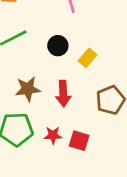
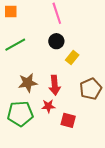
black circle: (58, 46) -> (56, 41), moved
red star: (53, 135) -> (48, 106), moved

